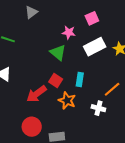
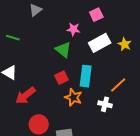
cyan rectangle: (80, 79) -> (86, 76), size x1.5
red square: (56, 80) -> (62, 78), turned 32
red arrow: (36, 94) -> (25, 96), moved

